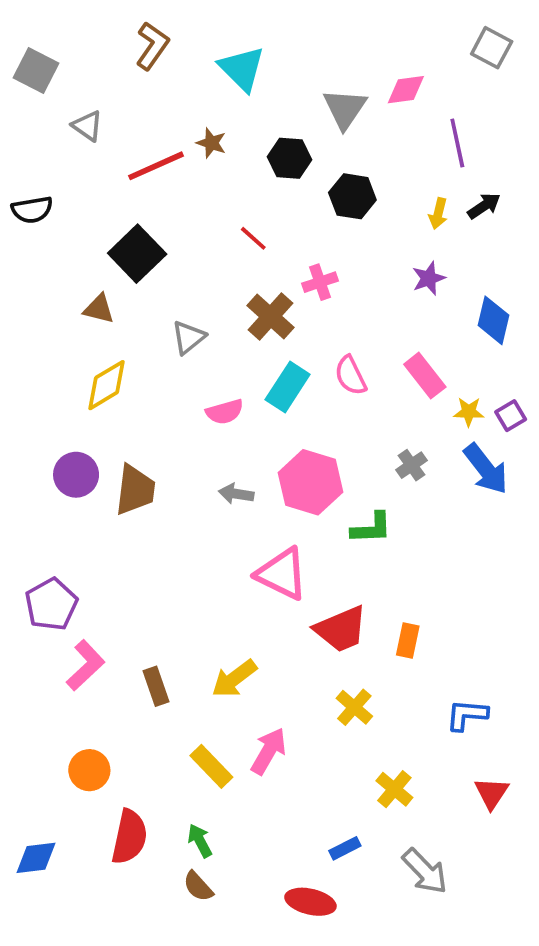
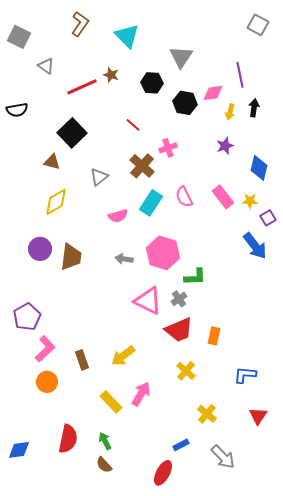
pink diamond: (406, 90) -> (213, 93), moved
black arrow: (484, 206) -> (254, 108), turned -48
yellow star: (469, 412) -> (250, 201), moved
gray cross: (412, 465) -> (179, 299), moved
orange circle: (89, 770) -> (47, 382), moved
red ellipse: (310, 902) -> (163, 473), turned -75

